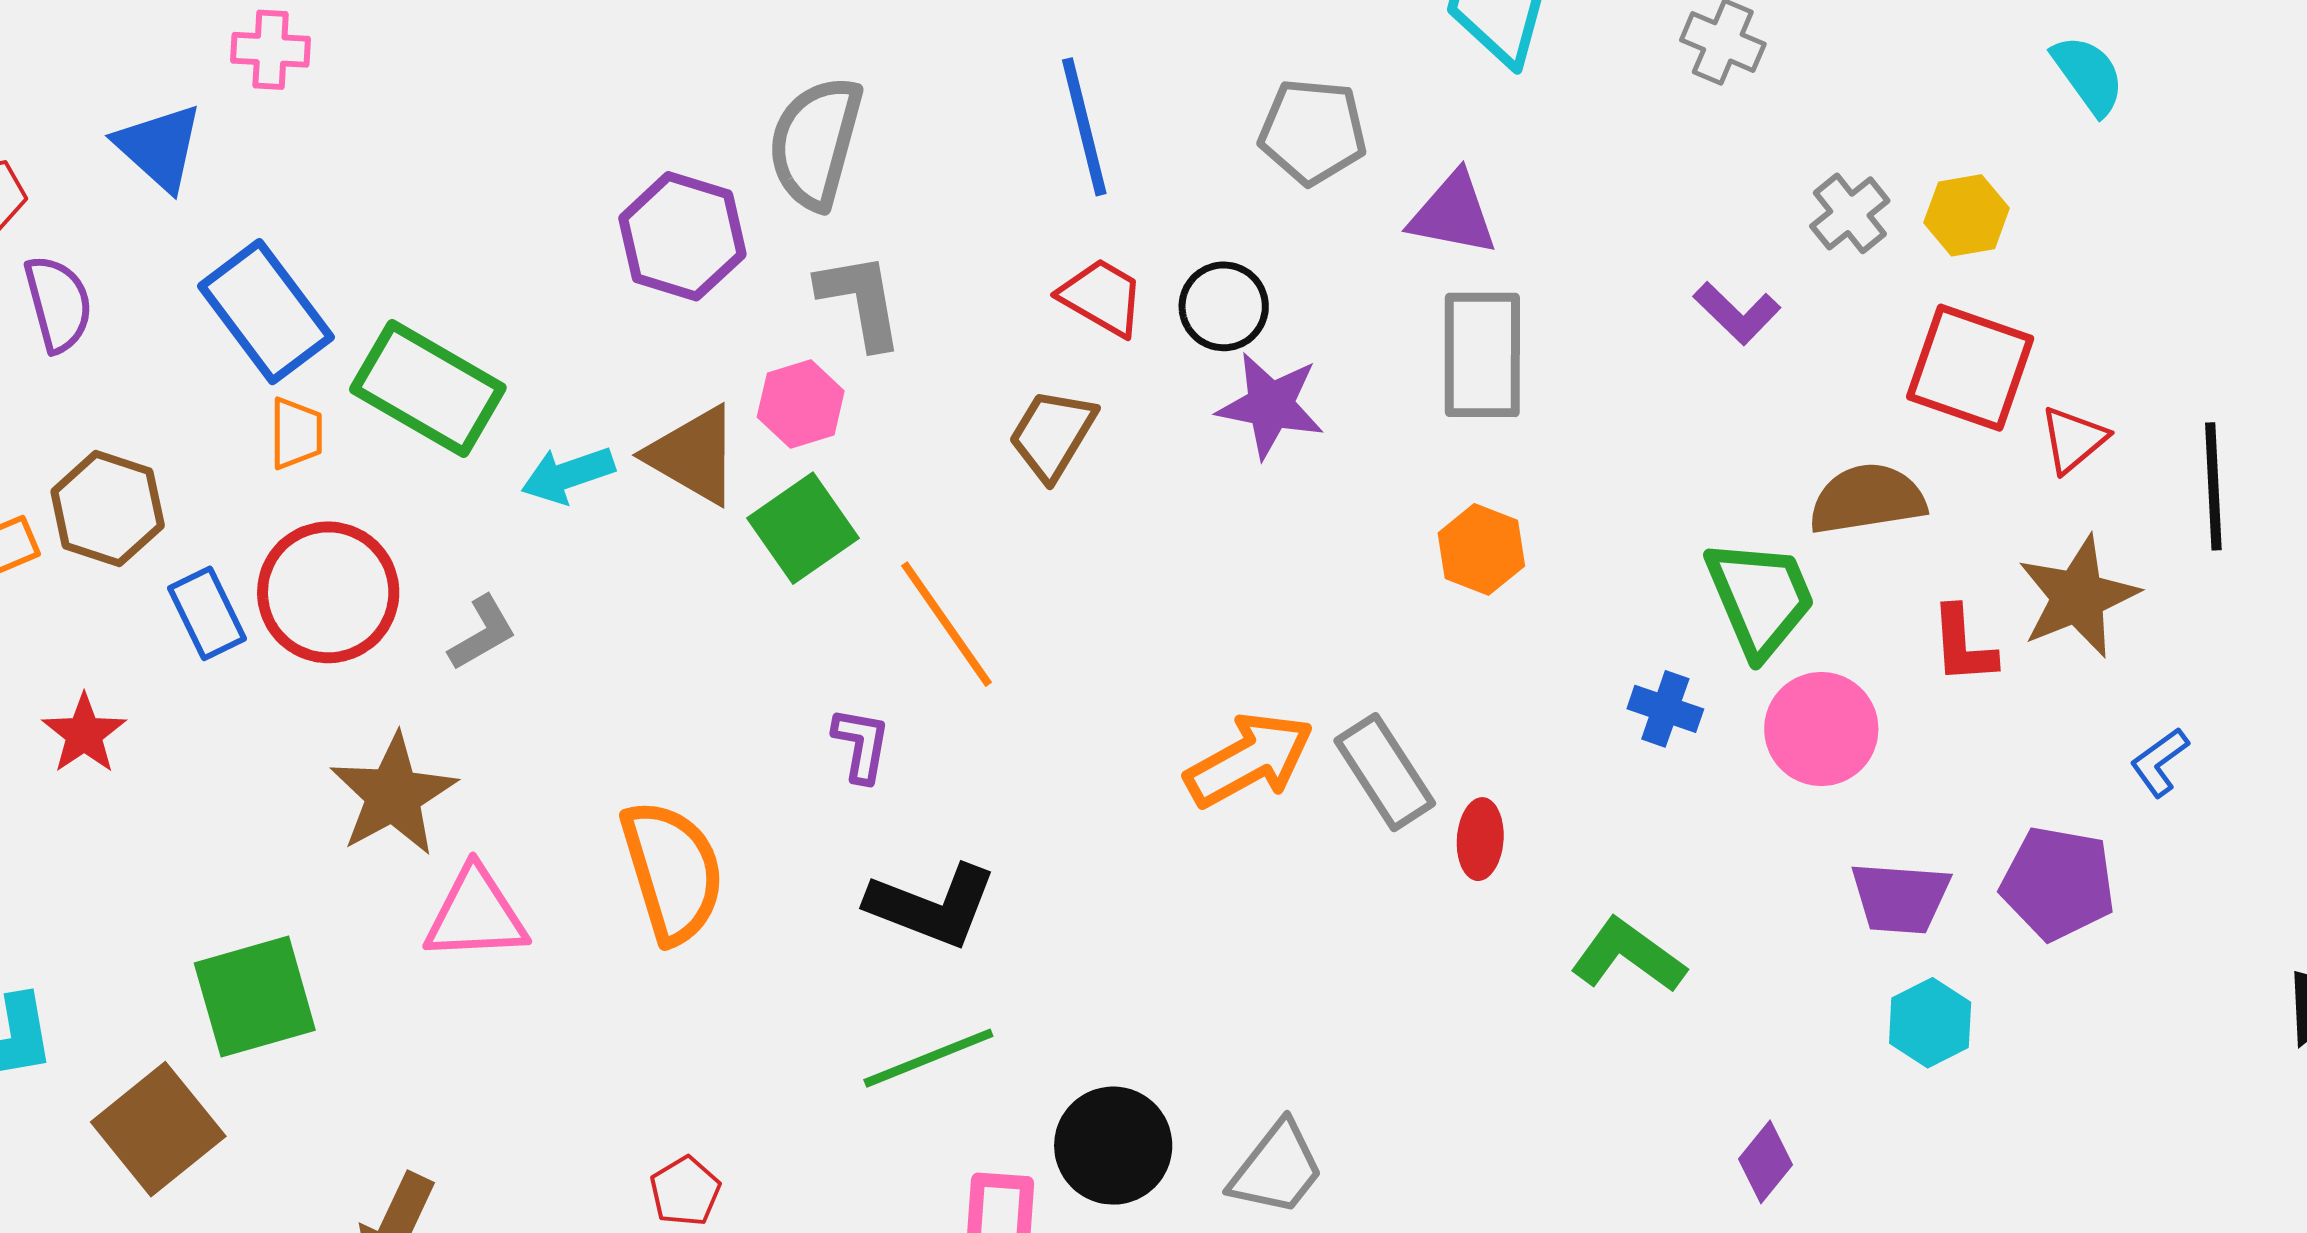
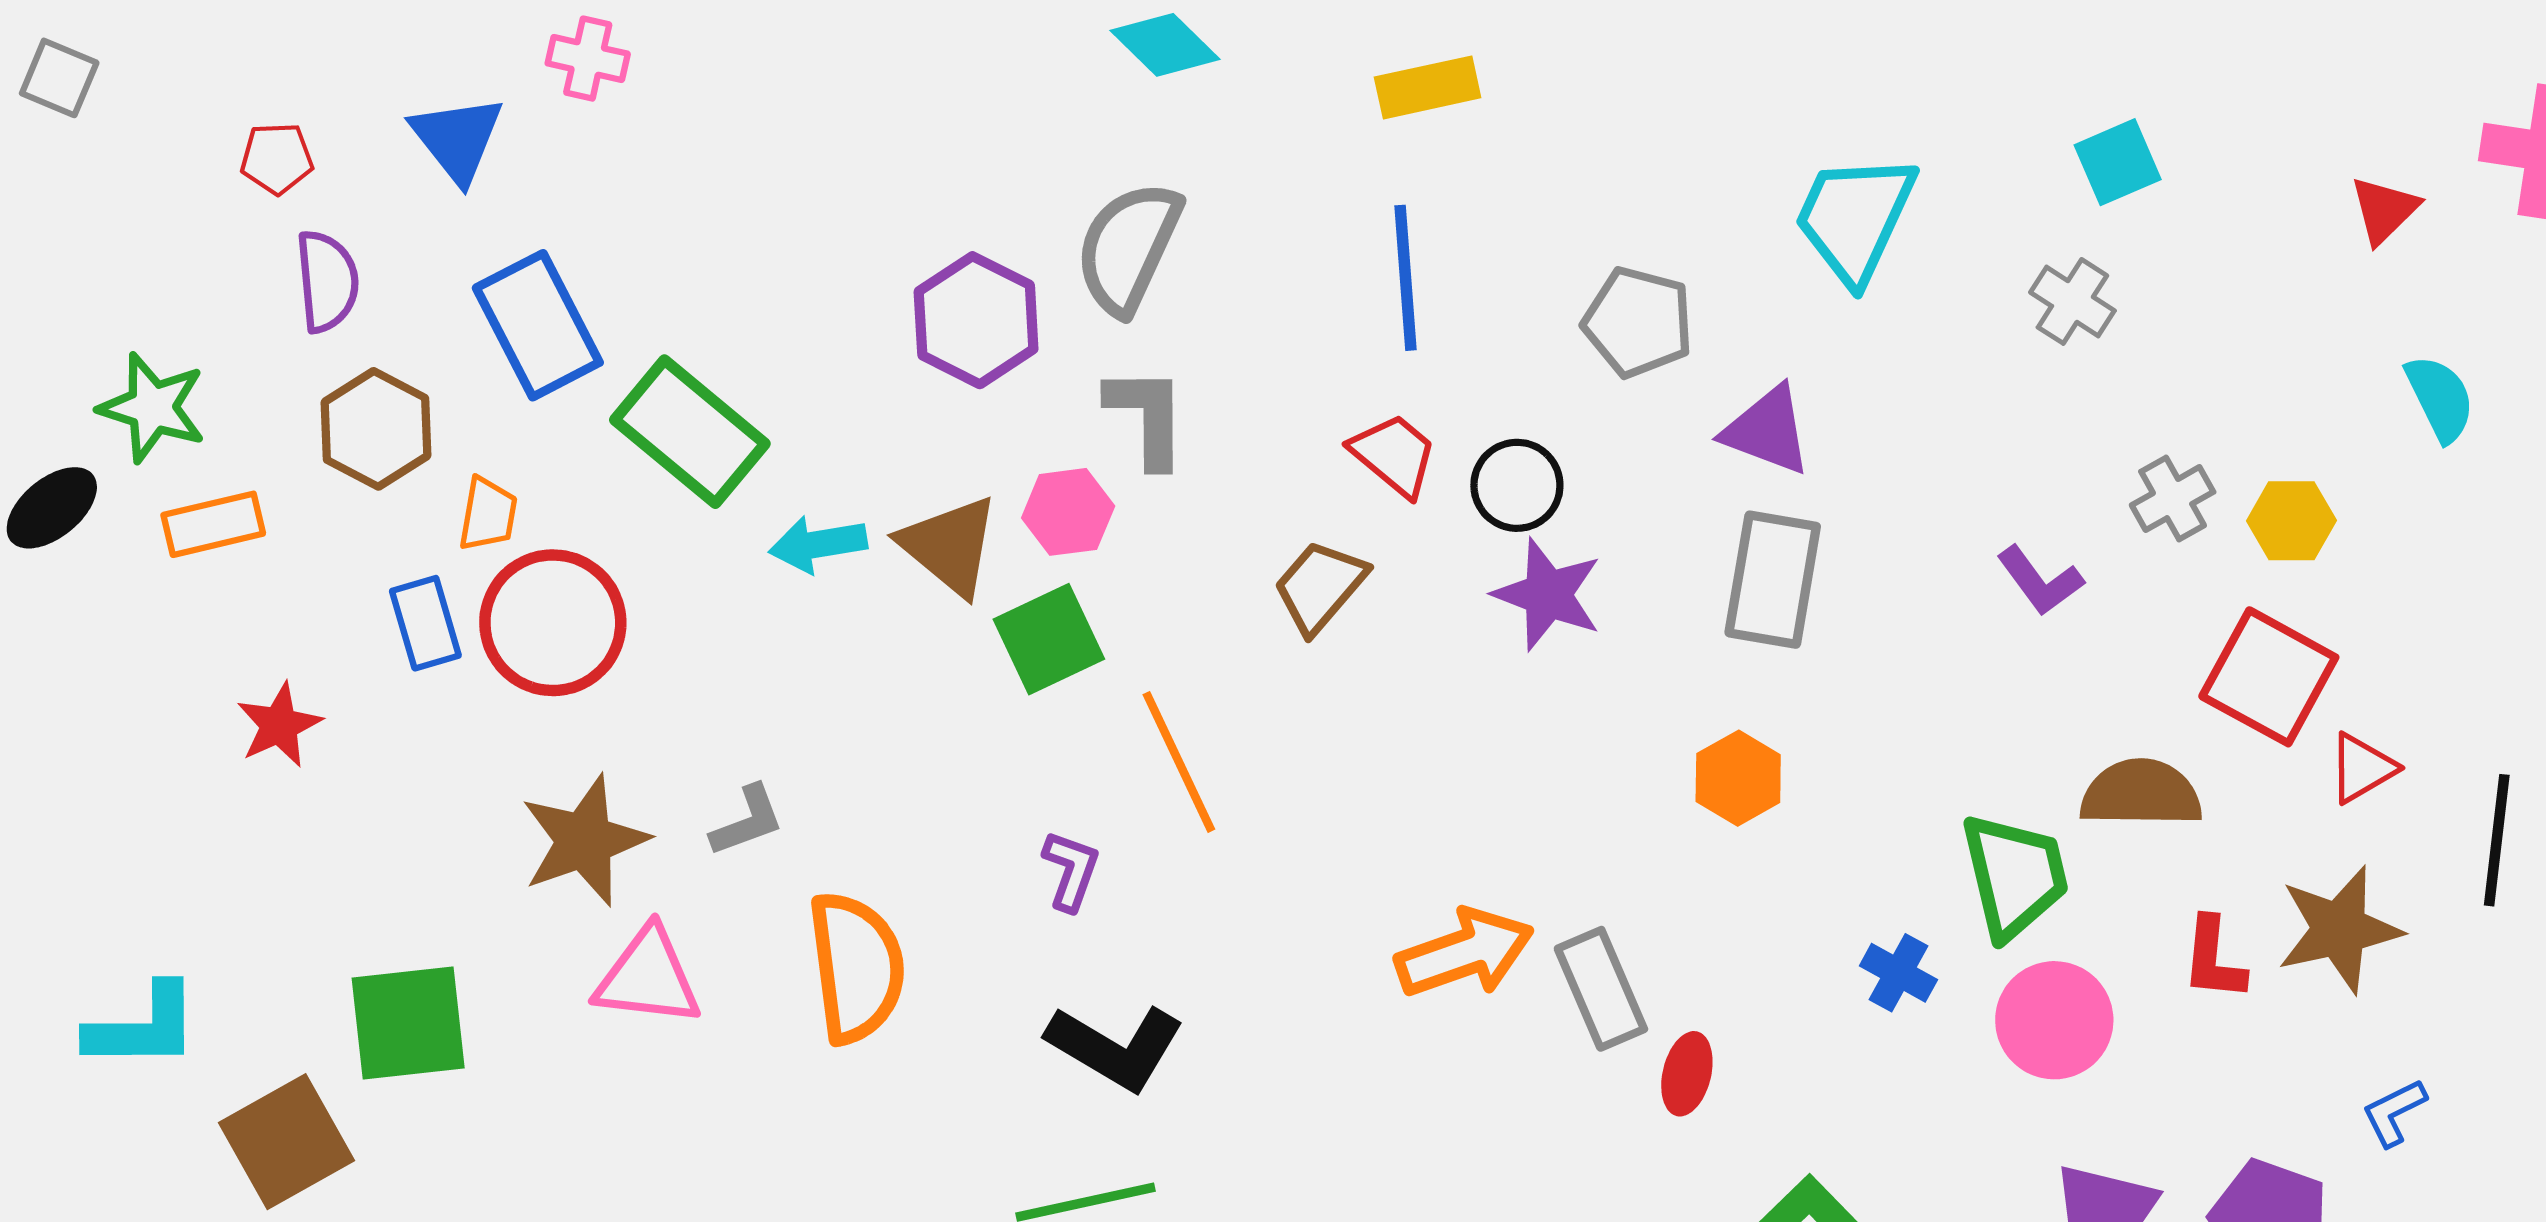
orange trapezoid: (296, 433) -> (488, 514), moved
brown hexagon: (108, 508) -> (376, 429), moved
gray L-shape: (482, 633) -> (747, 821), moved

